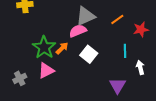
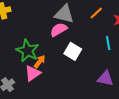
gray triangle: (85, 16) -> (64, 14), turned 45
orange arrow: (62, 48) -> (40, 62), moved
purple triangle: (118, 86) -> (105, 78), turned -42

